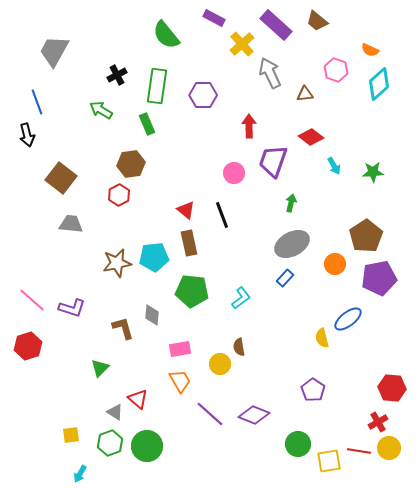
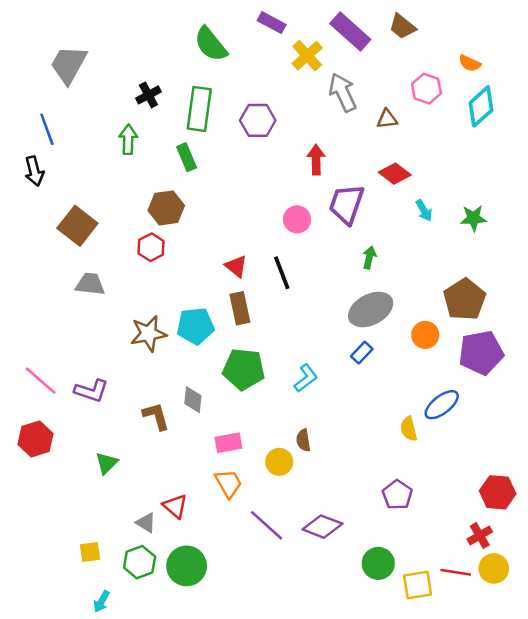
green arrow: (101, 110) -> (128, 139), turned 60
green triangle: (100, 368) -> (107, 463), moved

